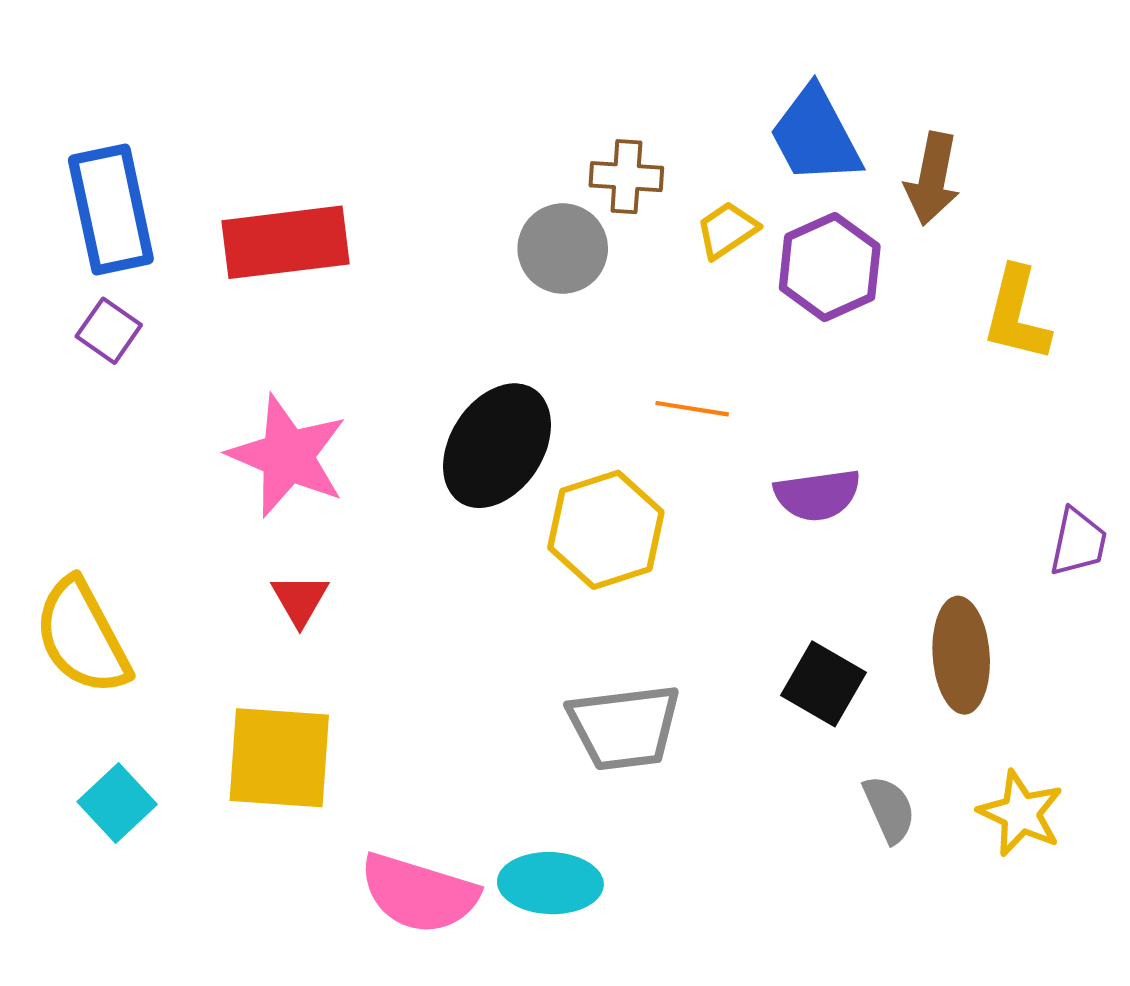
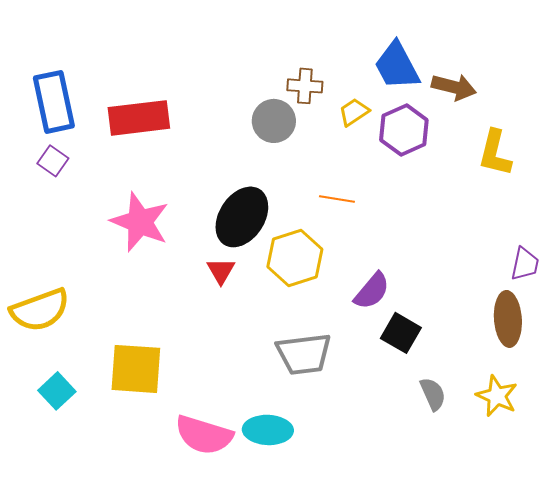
brown arrow: (932, 179) -> (454, 87), turned -87
purple semicircle: (817, 495) -> (372, 291), moved, turned -42
red triangle: (300, 600) -> (221, 271), moved
yellow semicircle: (82, 637) -> (40, 310), turned -82
brown ellipse: (961, 655) -> (508, 319), moved

